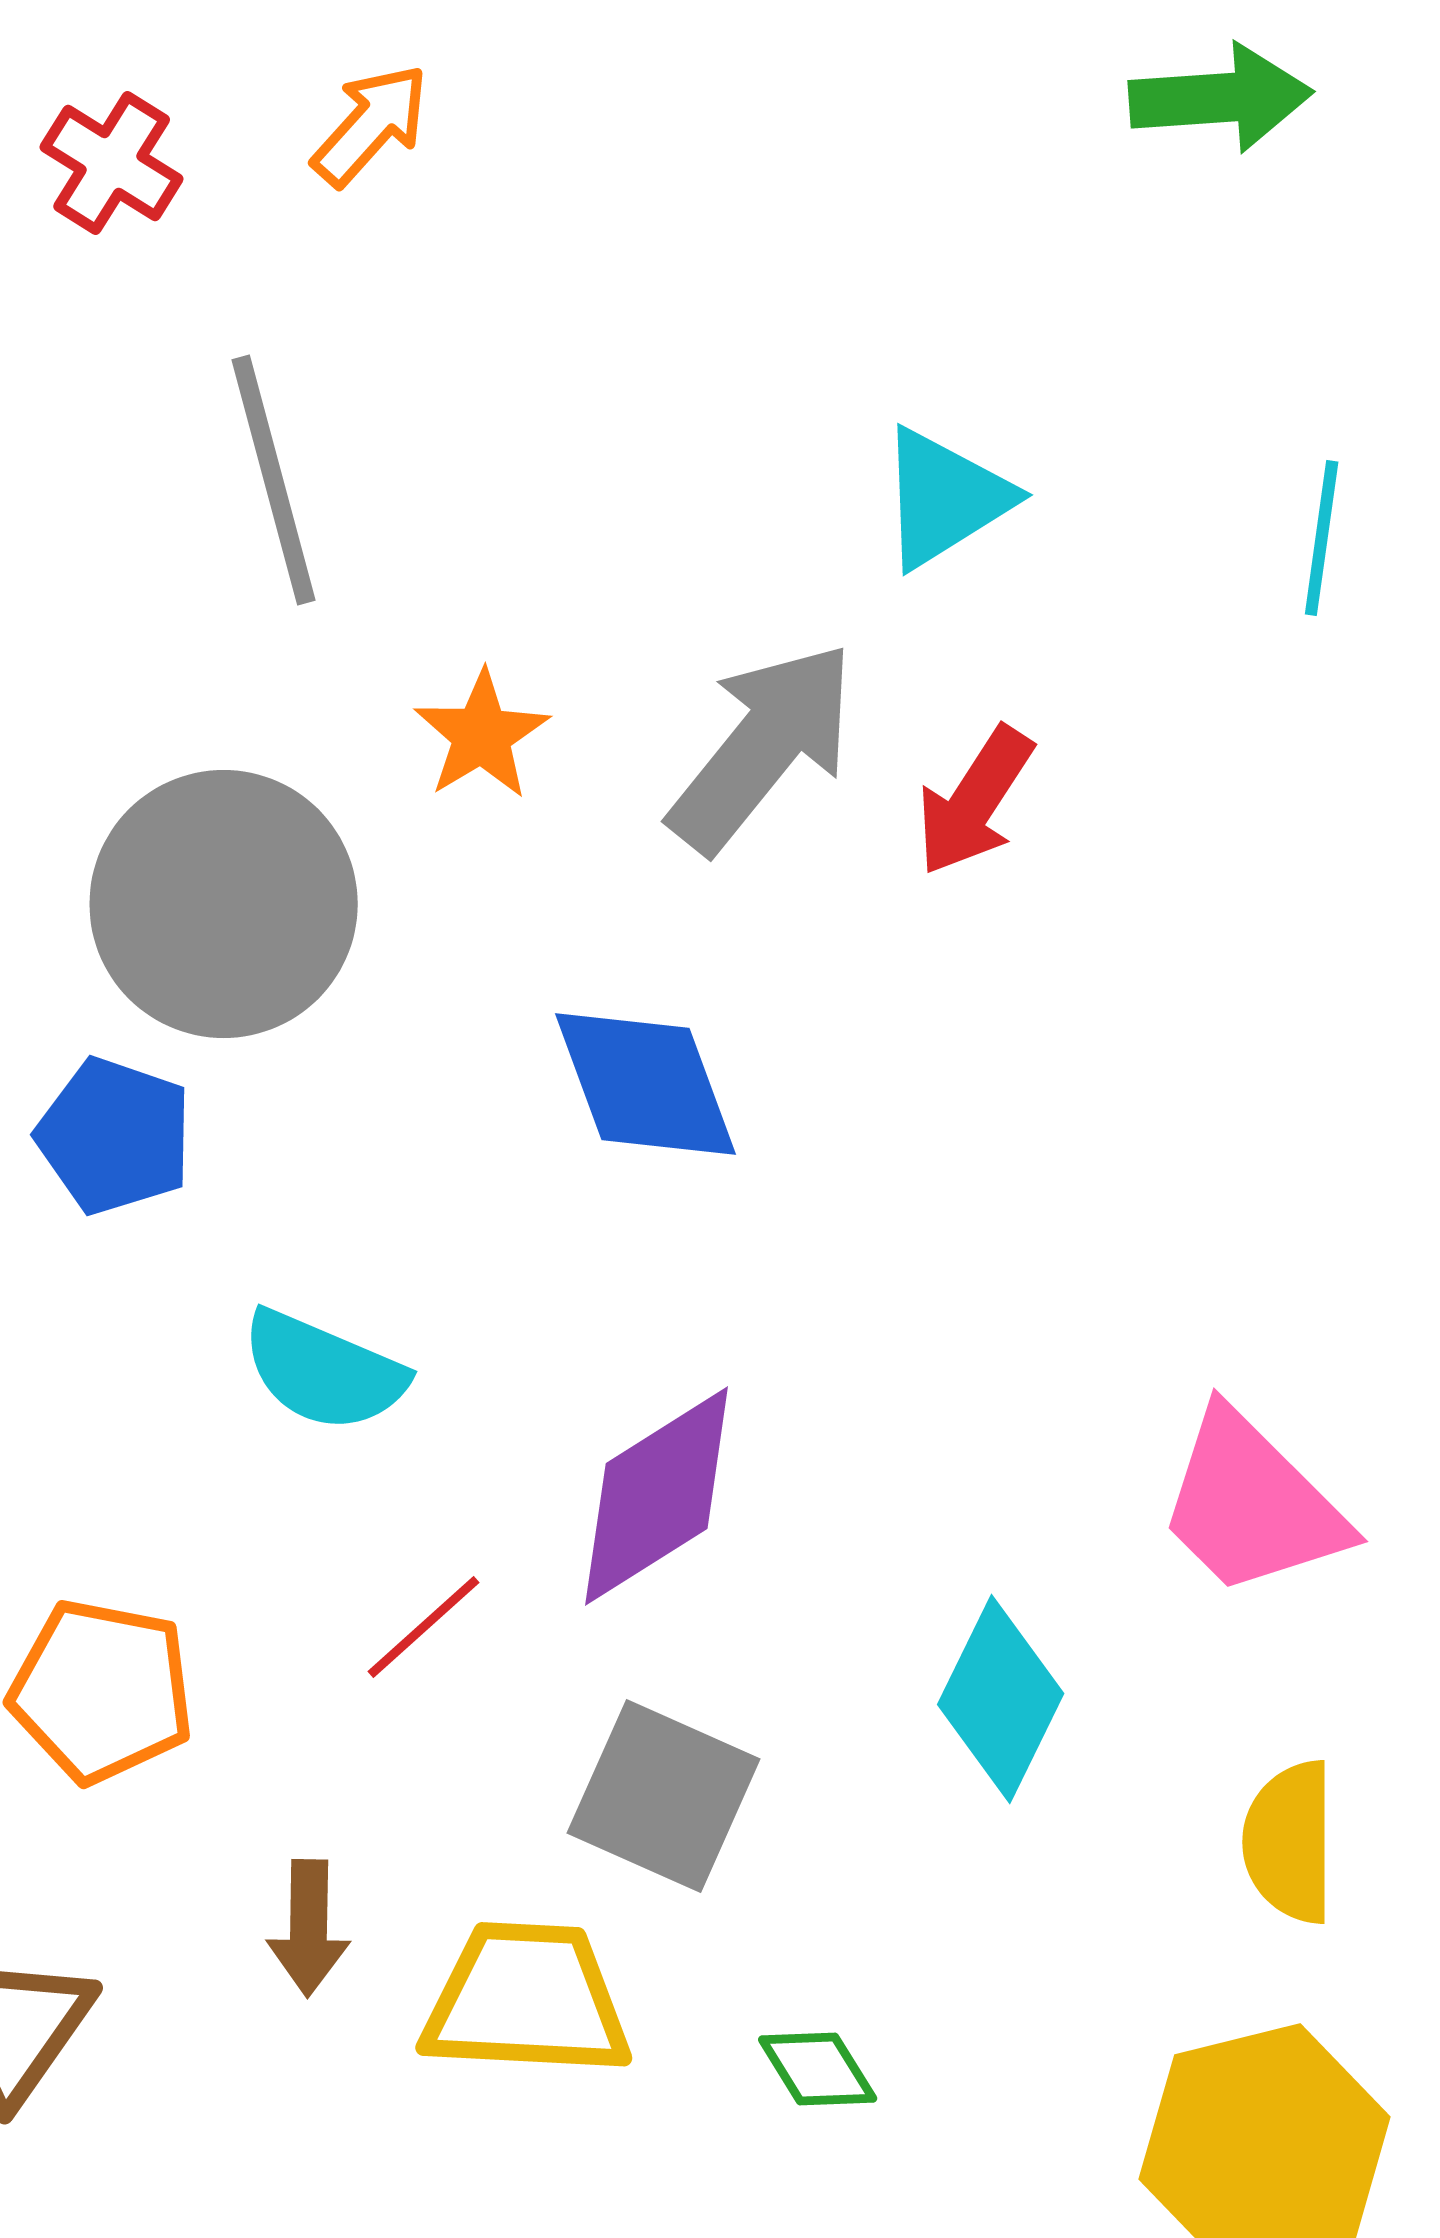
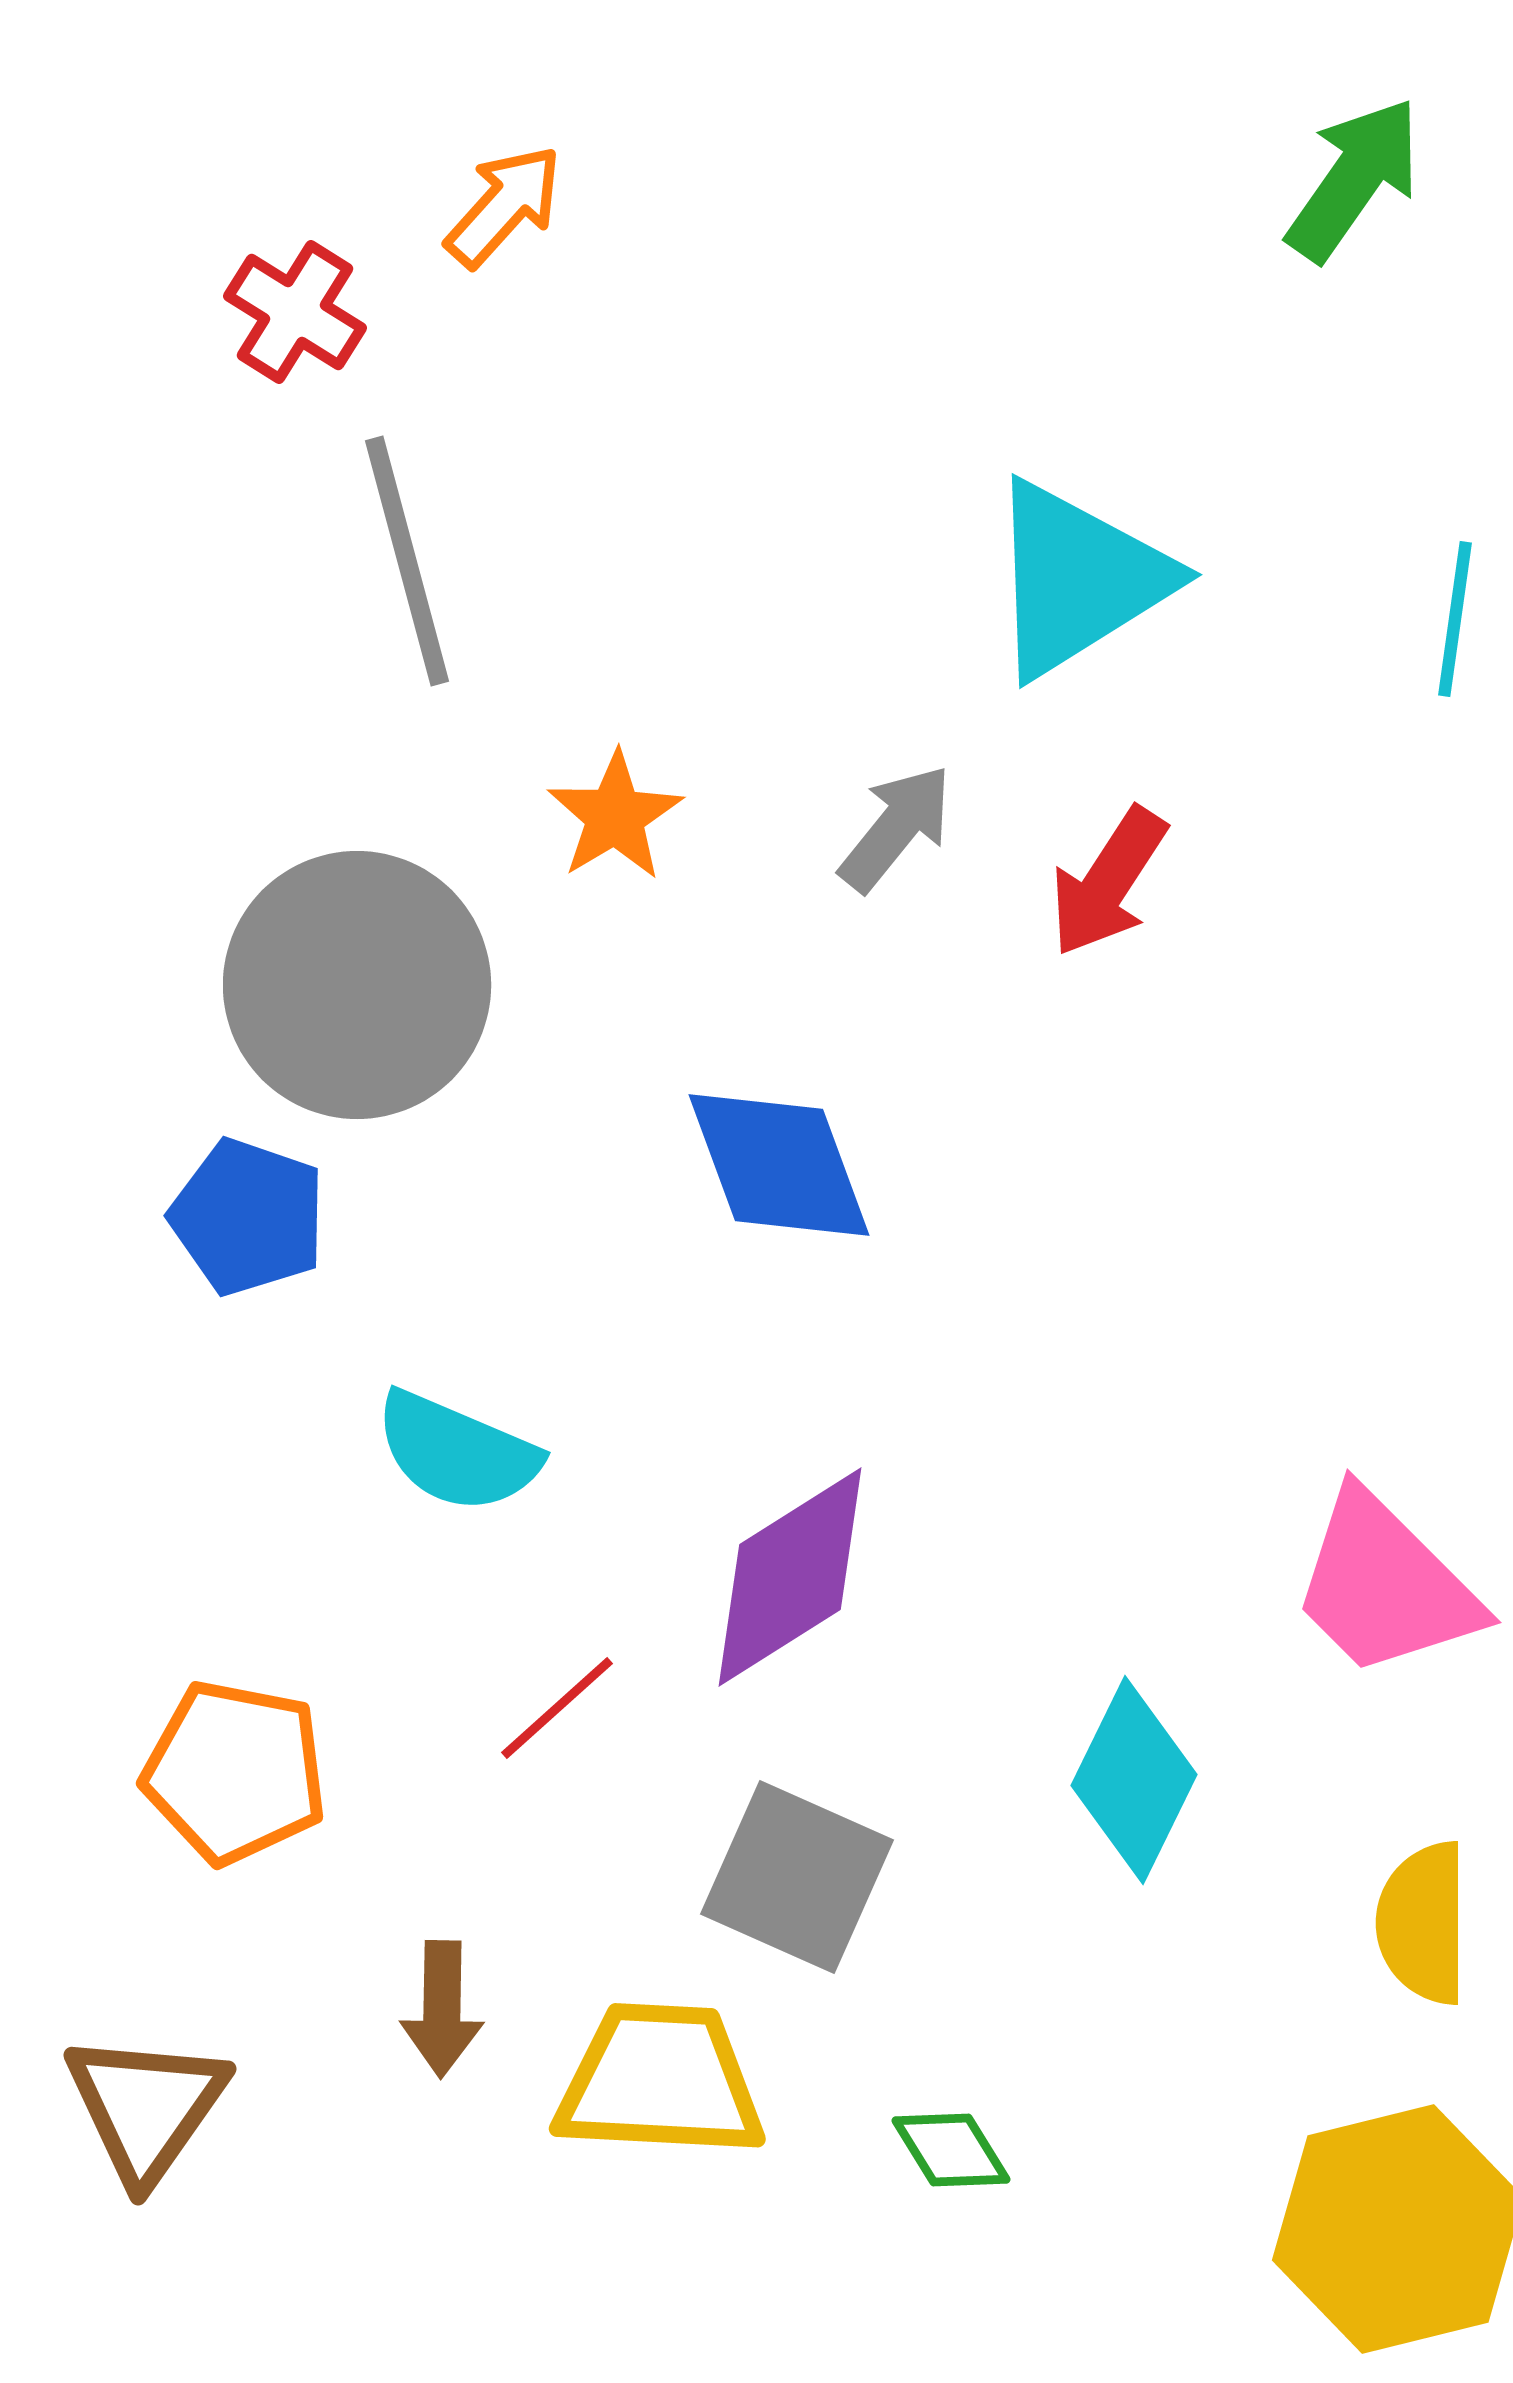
green arrow: (1221, 98) -> (1354, 179), turned -51
red cross: (112, 163) -> (295, 312), moved
cyan triangle: (945, 498) -> (1078, 579), size x1.4
gray arrow: (763, 747) -> (896, 828), size x0.6

